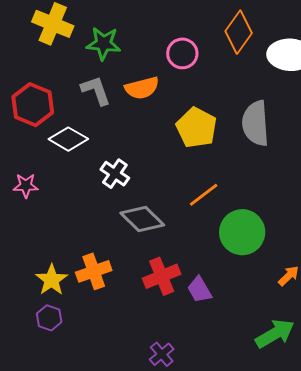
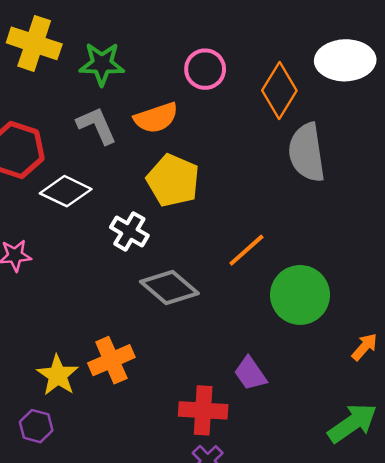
orange diamond: (239, 32) -> (279, 90), moved
yellow pentagon: (196, 128) -> (173, 181), moved
red cross: (162, 276) -> (203, 410), moved, turned 30
purple hexagon: (49, 318) -> (36, 426), moved

